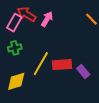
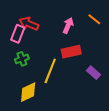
pink arrow: (47, 19) -> (68, 25), moved
red rectangle: (62, 65) -> (71, 52), moved

